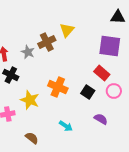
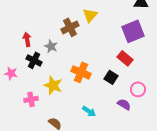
purple square: (110, 46) -> (133, 31), turned -30
gray star: (28, 52) -> (51, 46), moved
pink circle: (114, 91) -> (138, 89), moved

